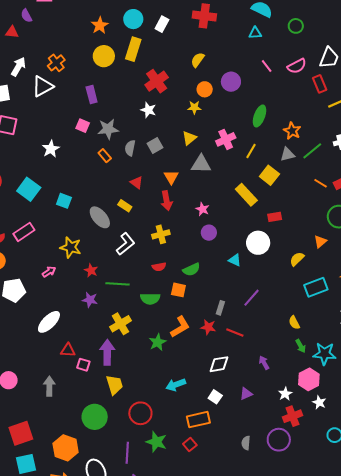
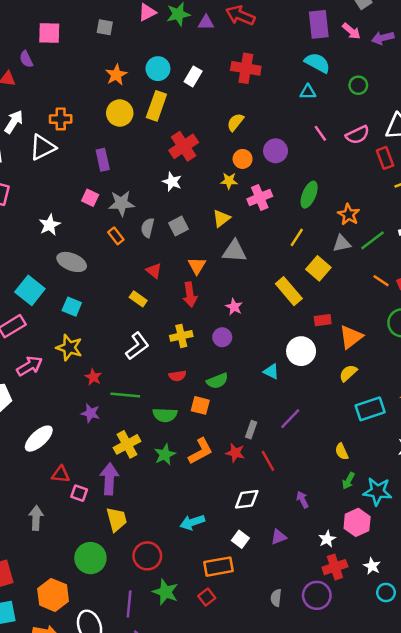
orange cross: (56, 63) -> (61, 119), turned 36
pink cross: (226, 139) -> (260, 198), moved
cyan square: (29, 189) -> (30, 290), moved
cyan square: (64, 201) -> (72, 307), moved
gray ellipse: (100, 217) -> (72, 262), moved, turned -30
purple circle: (209, 233) -> (222, 337), moved
orange triangle: (320, 242) -> (351, 337), moved, size x1.5
pink arrow: (49, 272) -> (30, 366), moved, size x1.5
red line: (235, 332) -> (268, 461), turned 36
green star: (157, 342) -> (165, 455), moved
green arrow: (301, 346) -> (348, 481), turned 56
white star: (319, 402) -> (372, 566), moved

